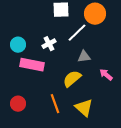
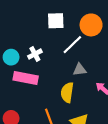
white cross: (49, 44) -> (35, 54), moved
yellow semicircle: (72, 79) -> (67, 92), turned -42

